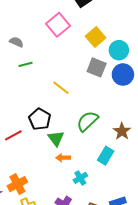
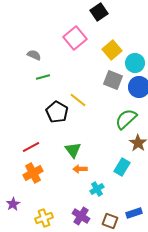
black pentagon: (40, 119) -> (57, 112), moved
green semicircle: (87, 121) -> (126, 119), moved
orange cross: (17, 184) -> (33, 173), moved

